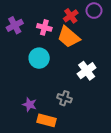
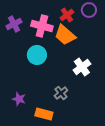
pink cross: (44, 27) -> (42, 26), size x1.5
gray cross: (64, 98) -> (61, 93), turned 32
purple star: (30, 105) -> (19, 99), moved

